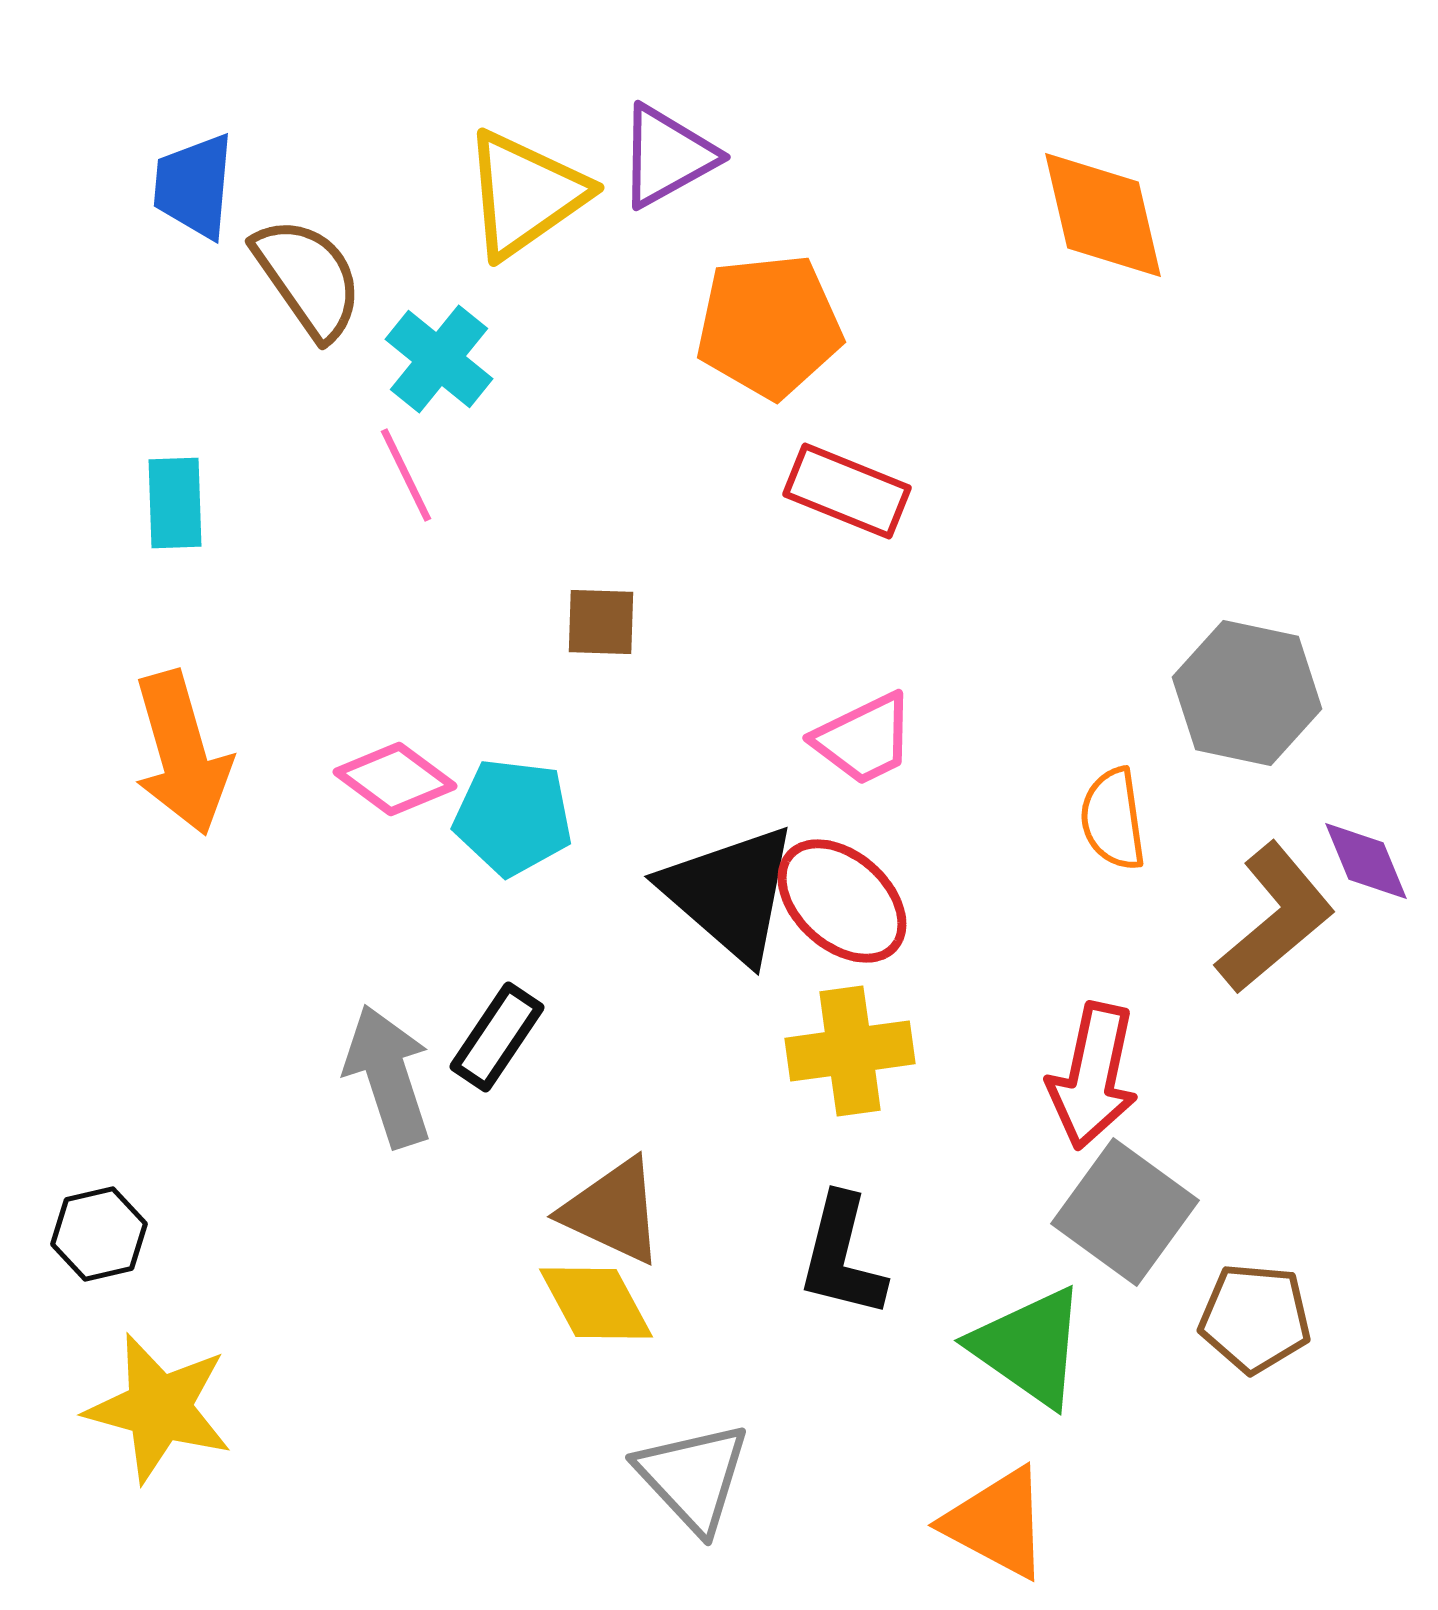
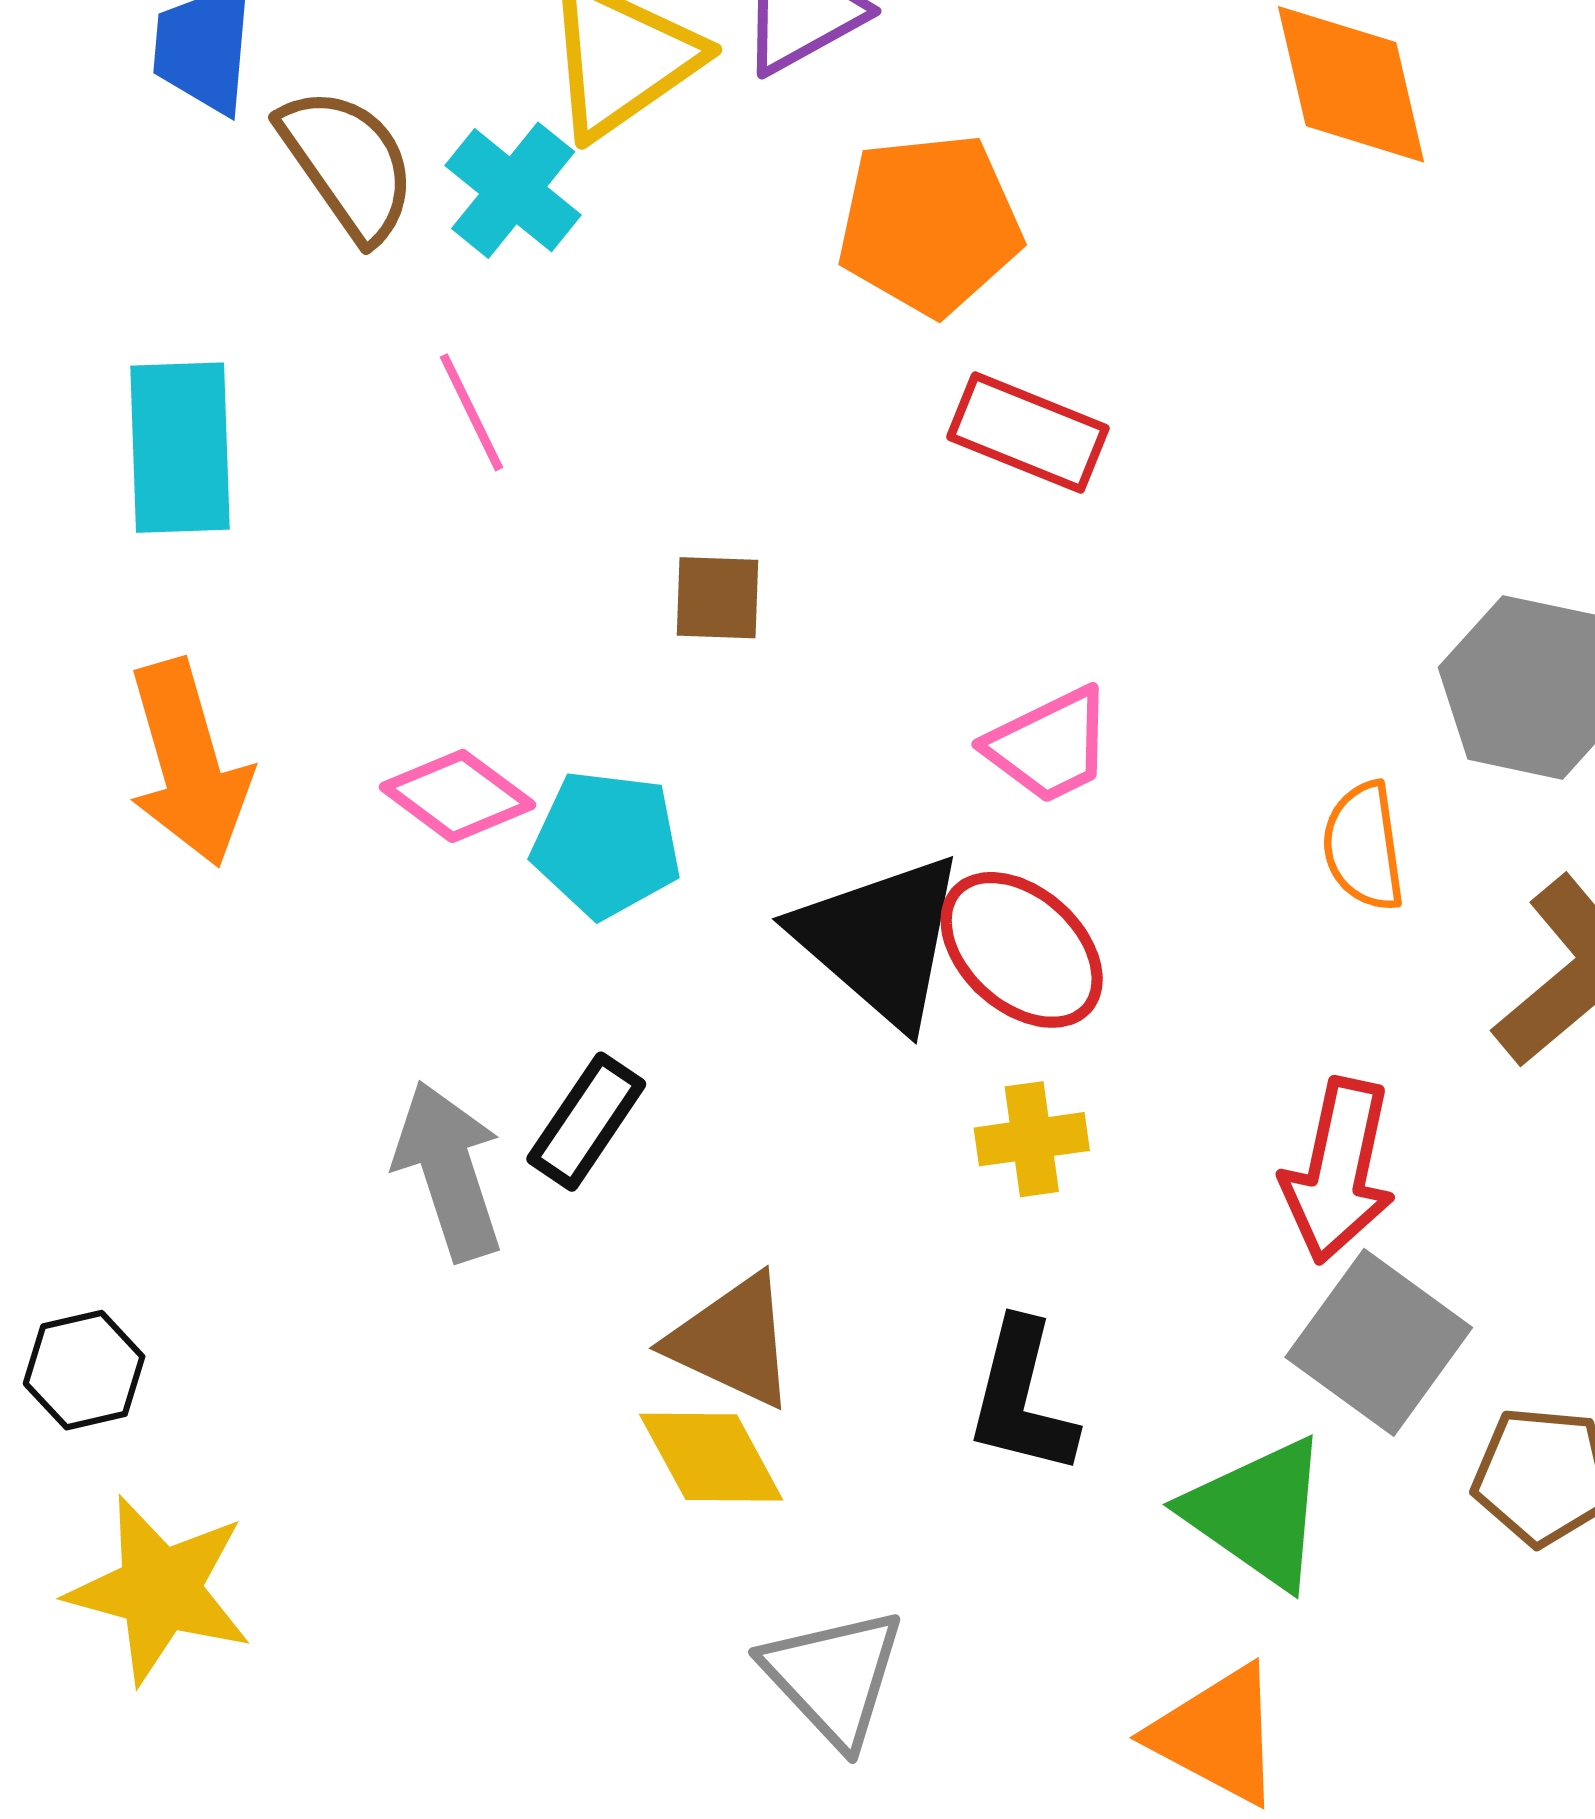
cyan cross: (439, 359) -> (513, 190), moved
cyan rectangle: (175, 503) -> (180, 448), size x1.5
yellow cross: (850, 1051) -> (1032, 1139), size x0.7

